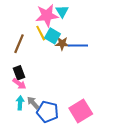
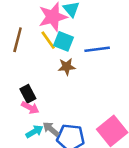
brown line: (19, 44) -> (18, 40), moved
brown star: (62, 44) -> (67, 67), moved
cyan arrow: (20, 103) -> (34, 132), turned 64

